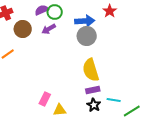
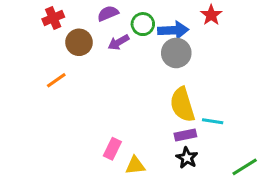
green circle: (55, 12) -> (143, 24), moved
cyan line: (114, 100) -> (213, 121), moved

